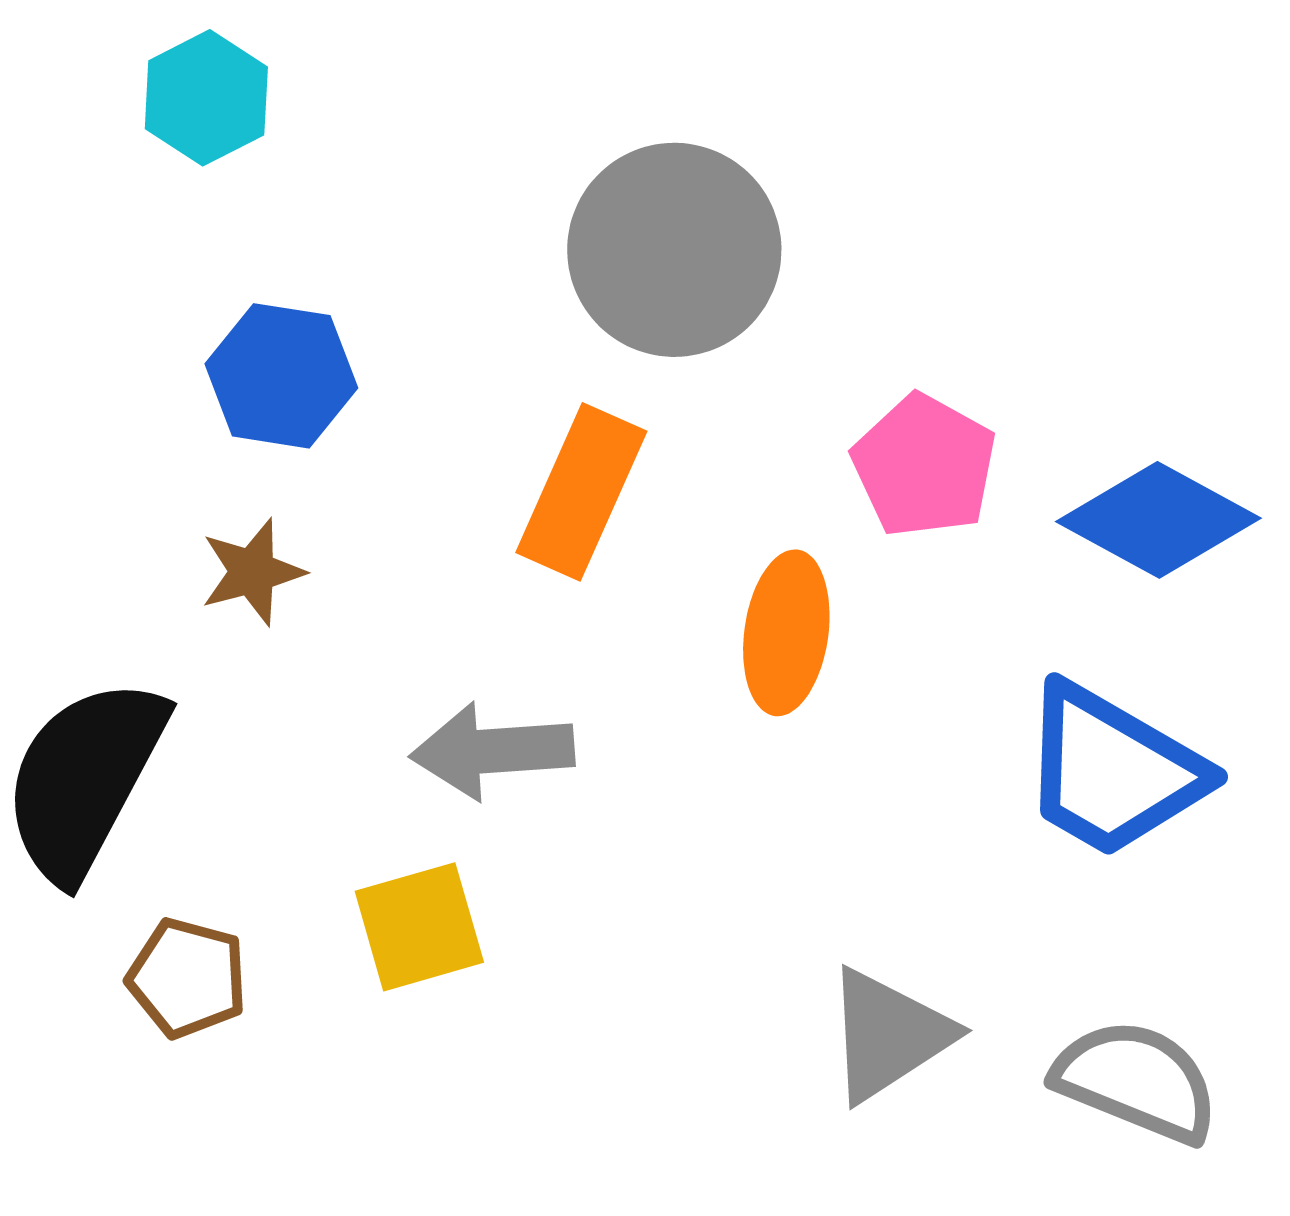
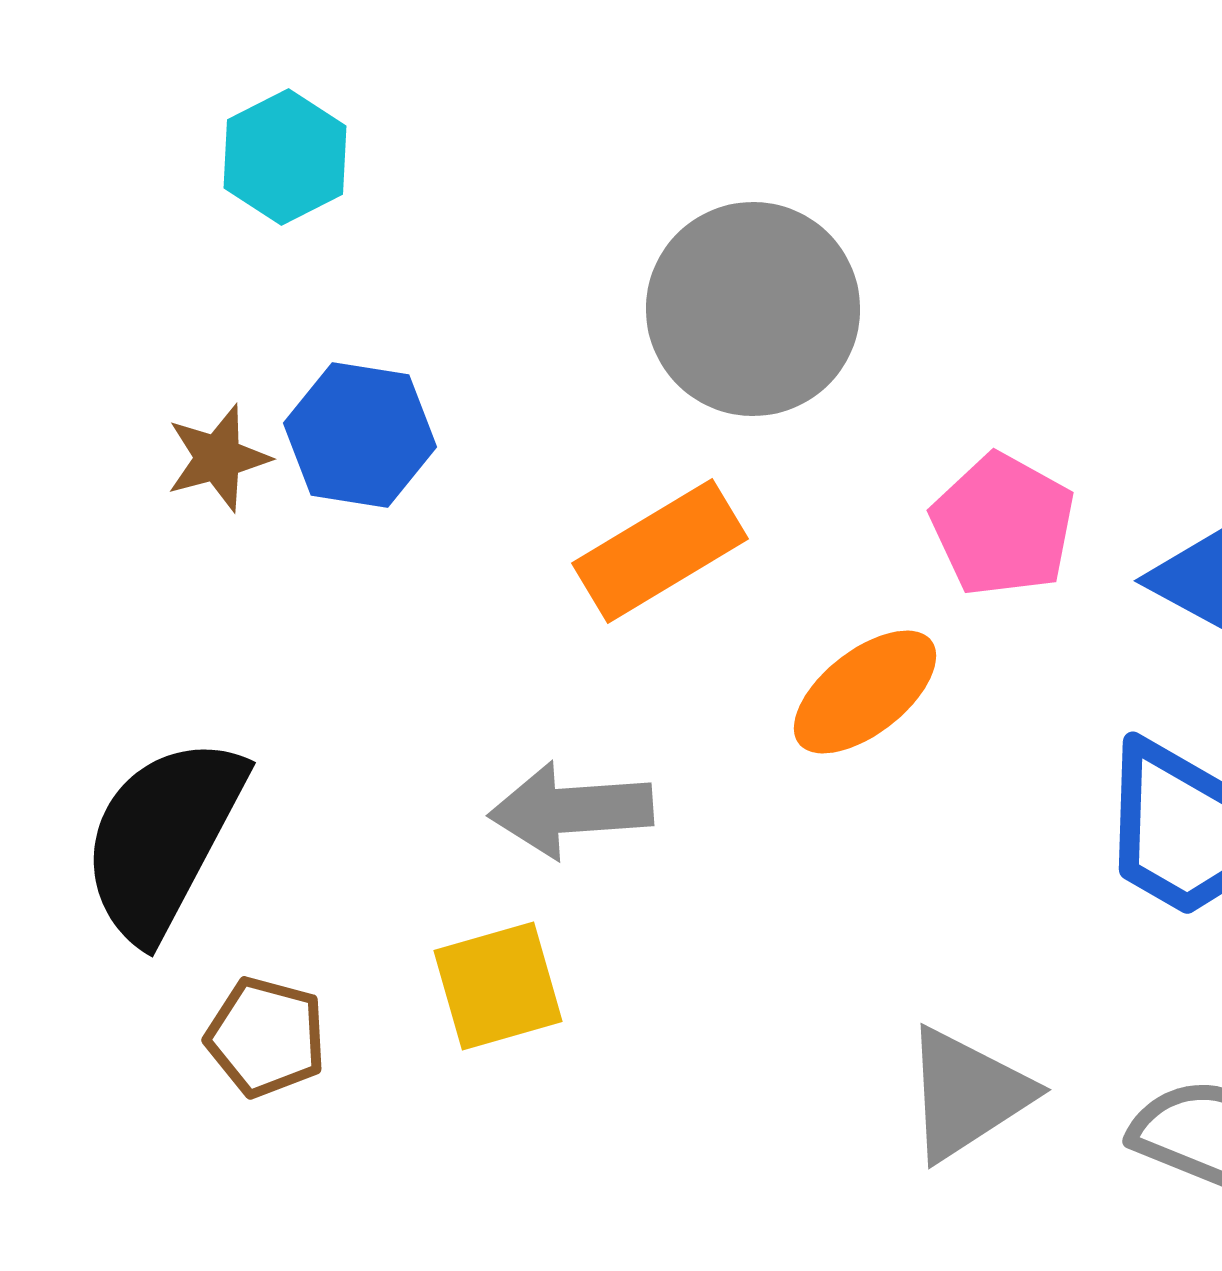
orange rectangle: (581, 492) -> (660, 551), turned 35
brown star: (252, 572) -> (218, 458), moved
orange ellipse: (786, 633) -> (865, 692), turned 44

